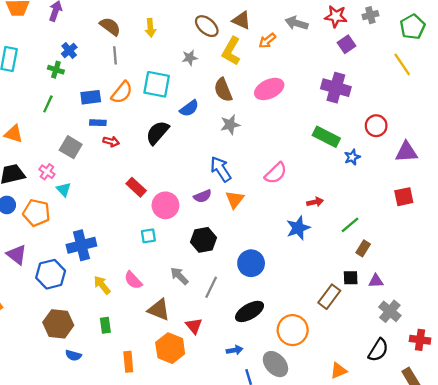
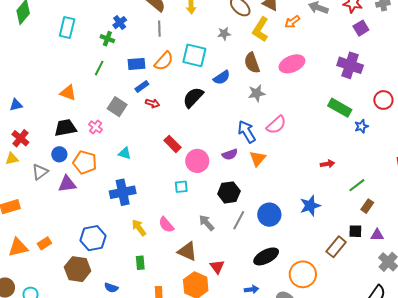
blue rectangle: (98, 123) -> (142, 86), turned -40
pink semicircle: (276, 173) -> (276, 125), moved
cyan triangle: (64, 189) -> (125, 153), moved, turned -32
blue star: (298, 228) -> (310, 206), moved
purple triangle: (17, 255) -> (67, 184), moved, turned -48
blue hexagon: (51, 274) -> (93, 238), moved
gray line: (211, 287) -> (239, 220), moved
brown hexagon: (58, 324) -> (78, 269), moved

